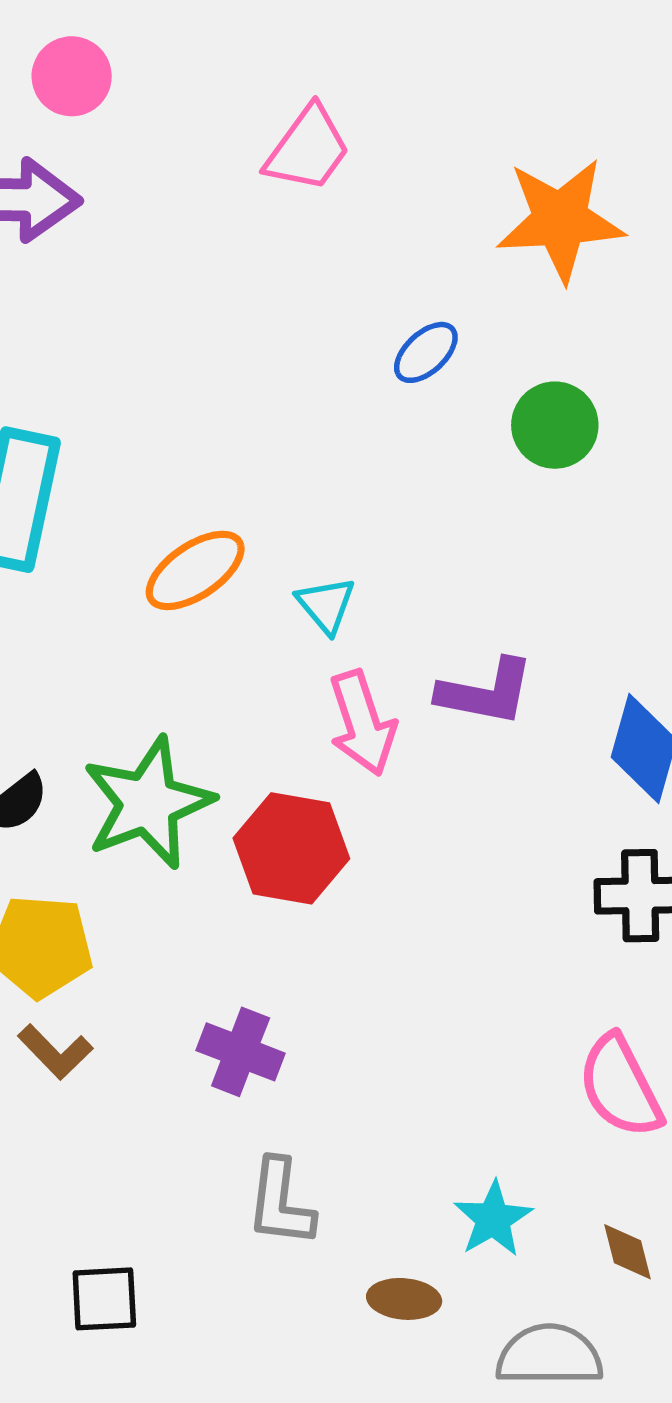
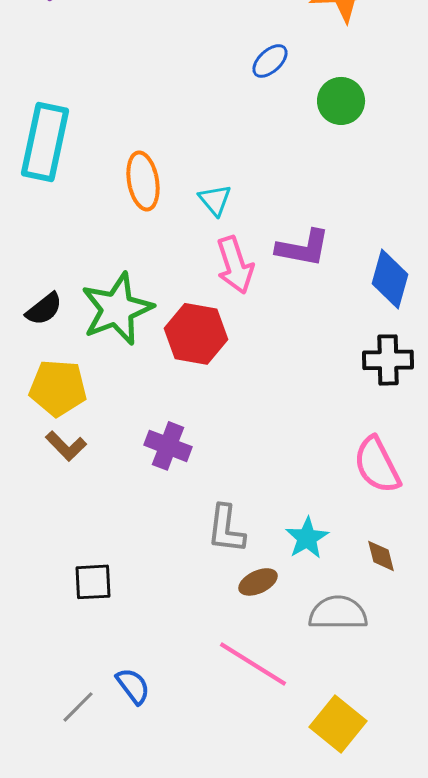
orange ellipse: (195, 570) -> (143, 181), turned -66
gray L-shape: (281, 1203) -> (226, 529), moved
brown ellipse: (404, 1299) -> (258, 582), turned -30

